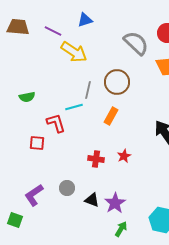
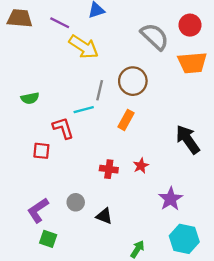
purple star: (115, 203) -> (171, 199), moved
green square: (15, 220) -> (48, 239), moved

